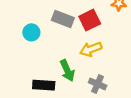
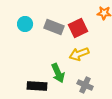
cyan circle: (31, 32) -> (25, 24), moved

